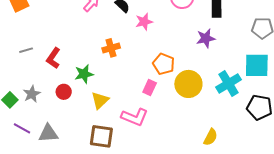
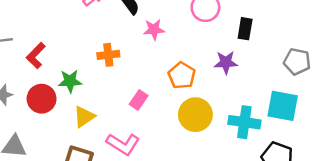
orange pentagon: (164, 64) -> (182, 75), moved
cyan cross: (228, 83) -> (244, 122), turned 30
pink rectangle: (150, 87) -> (139, 100), moved
red circle: (64, 92) -> (42, 99), size x1.5

